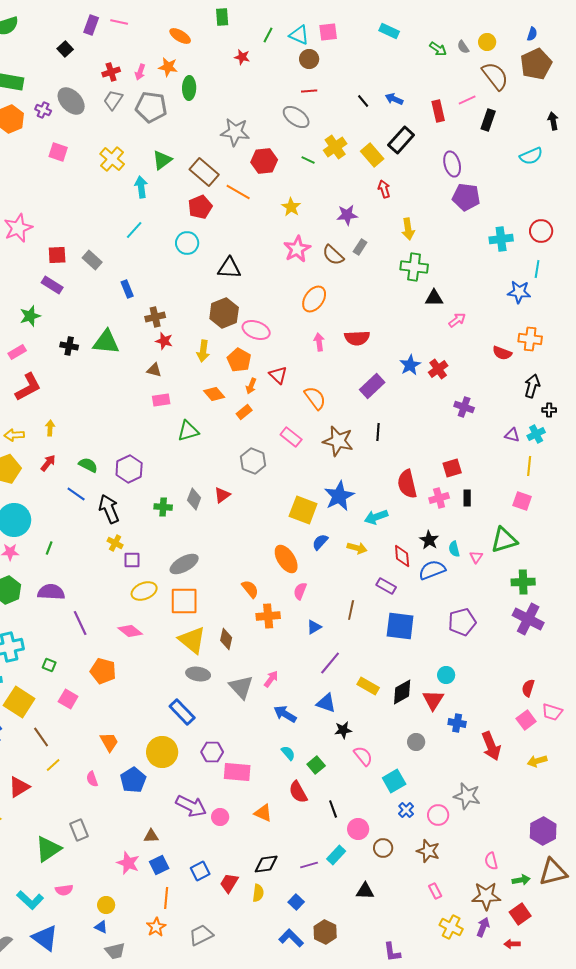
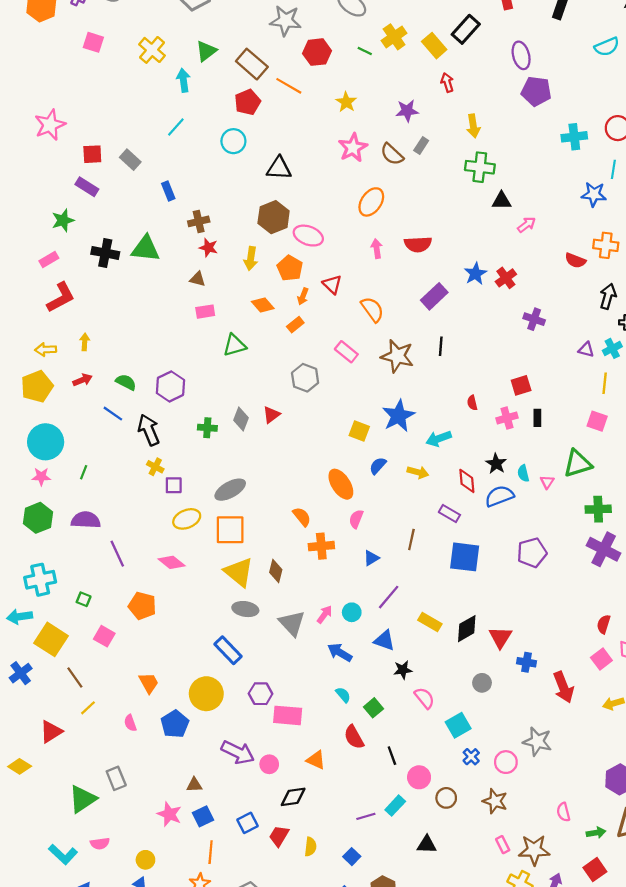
black cross: (69, 346) -> (105, 253), size x1.4
red arrow: (48, 463) -> (83, 380), turned 30
red semicircle: (407, 484) -> (472, 403), size x0.5
yellow square: (303, 510) -> (359, 431), size x0.7
cyan circle: (446, 675) -> (352, 612), moved
black diamond: (266, 864) -> (293, 797), moved
brown star: (486, 896) -> (534, 850), moved

